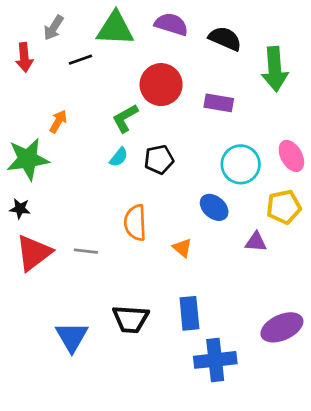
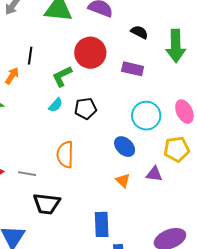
black semicircle: (225, 39) -> (139, 32), moved, size x0.7
black line: (81, 60) -> (30, 56), moved, turned -66
orange triangle: (182, 248) -> (123, 180), moved
black trapezoid: (131, 319) -> (47, 204), moved

